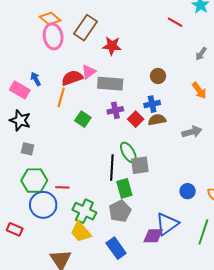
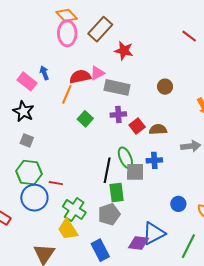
blue cross: (152, 104) -> (154, 160), moved

